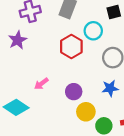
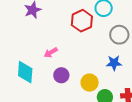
purple circle: (74, 92) -> (61, 75), moved
cyan diamond: (16, 107) -> (25, 72), turned 55

